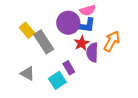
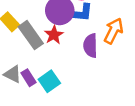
red star: (82, 43) -> (54, 35), moved
purple rectangle: (69, 68) -> (29, 78), moved

